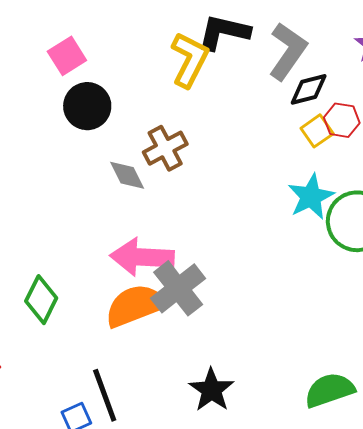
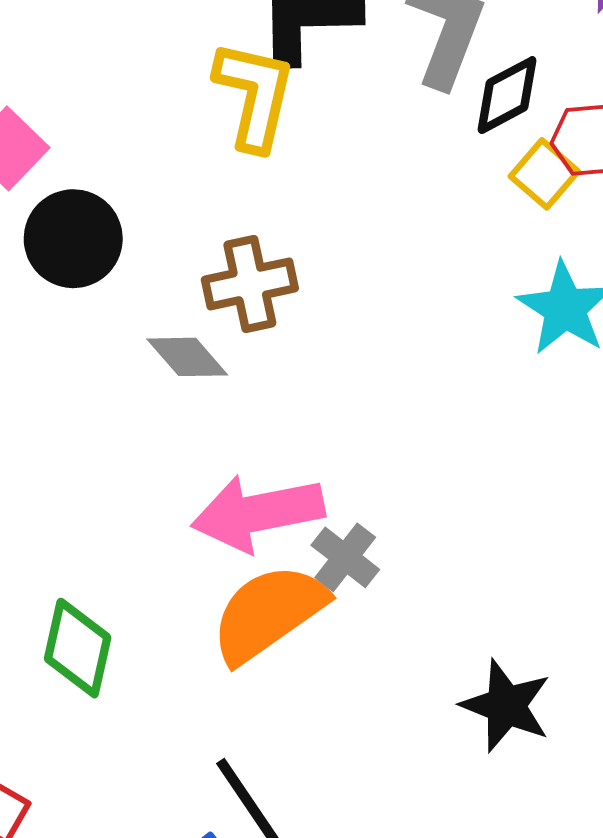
brown cross: (165, 148) -> (250, 284), turned 30
gray cross: (178, 288) -> (345, 557), size x0.6
black star: (211, 390) -> (506, 706), moved

